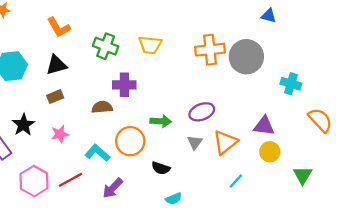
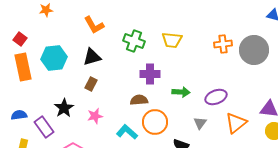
orange cross: (210, 50) -> (223, 44), size x0.7
brown rectangle: (55, 97) -> (91, 84), turned -40
brown semicircle: (102, 107) -> (139, 100), moved
green arrow: (161, 121) -> (181, 92), moved
gray triangle: (195, 142) -> (200, 123), moved

